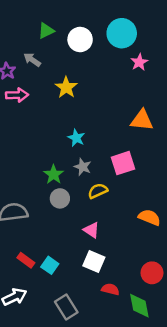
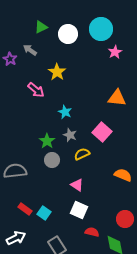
pink arrow: (17, 95) -> (36, 90), moved, turned 42
pink square: (123, 163) -> (102, 132), turned -30

